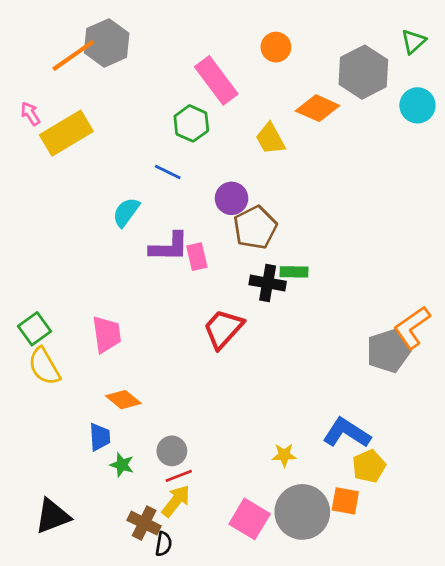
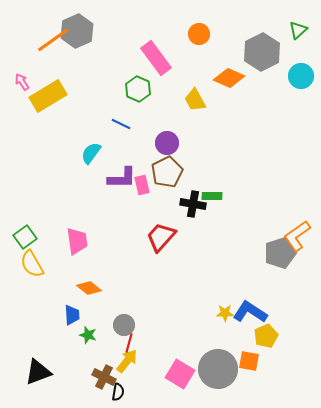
brown pentagon: (255, 227) -> (167, 172), moved
yellow star: (284, 455) -> (225, 313), moved
red line: (179, 476) -> (129, 343), turned -54

